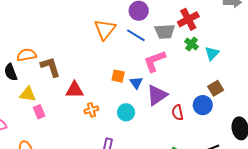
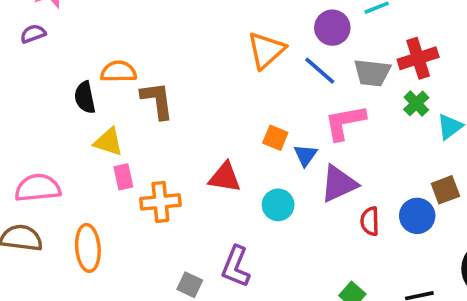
red triangle: (75, 90) -> (225, 177), moved
orange cross: (91, 110) -> (160, 202), moved, size x1.5

